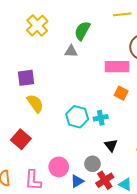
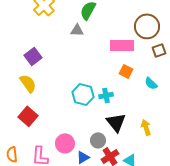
purple square: (26, 78) -> (33, 56), turned -30
yellow semicircle: (35, 103) -> (28, 83), moved
black triangle: (111, 145) -> (116, 122), size x1.5

